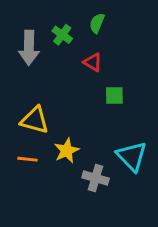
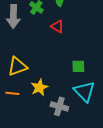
green square: (114, 96) -> (78, 66), moved
yellow triangle: (35, 120) -> (17, 66), turned -35

